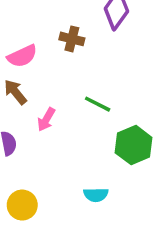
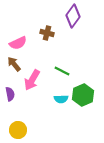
pink arrow: (46, 119) -> (32, 80), size x1.5
cyan semicircle: (96, 195) -> (61, 99), moved

